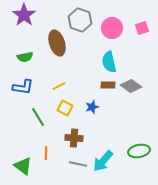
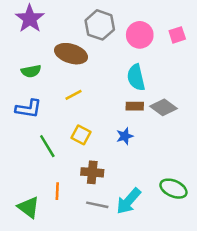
brown ellipse: (57, 43) -> (71, 54), turned -55
yellow line: (59, 86) -> (74, 95), moved
blue star: (92, 107) -> (125, 136), moved
green ellipse: (139, 151) -> (173, 189), turned 35

